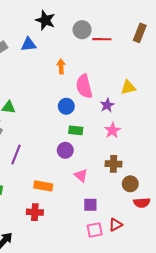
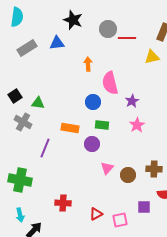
yellow triangle: (128, 87) -> (152, 57), moved
brown cross: (113, 164) -> (154, 169), moved
pink triangle: (81, 175) -> (107, 168), turned 32
brown circle: (130, 184) -> (128, 175), moved
orange rectangle: (43, 186) -> (70, 128), moved
purple square: (90, 205) -> (144, 207), moved
red triangle: (116, 225) -> (96, 214), moved

